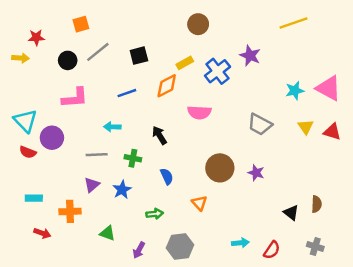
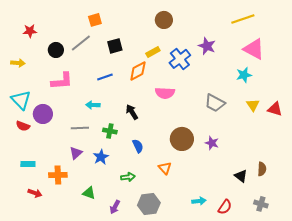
orange square: (81, 24) -> (95, 20), moved
yellow arrow: (21, 58) -> (18, 63), moved
pink triangle: (329, 88) -> (254, 49), moved

